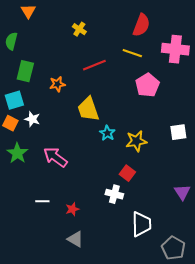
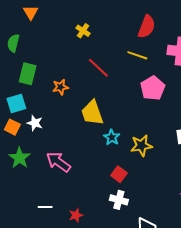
red line: (94, 65) -> (98, 68), turned 65
red square: (127, 173) -> (119, 174), moved

